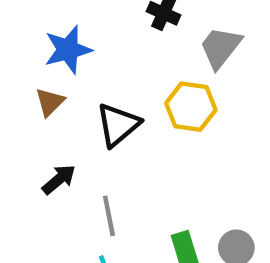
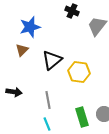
yellow hexagon: (191, 107) -> (79, 72), moved
black arrow: (59, 179) -> (14, 92), moved, turned 49

